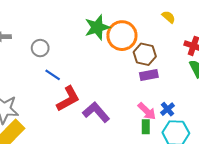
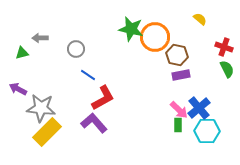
green star: (97, 27) -> (131, 29), turned 30
blue cross: (168, 109) -> (199, 108), size x1.6
purple L-shape: (96, 112) -> (94, 123), moved

